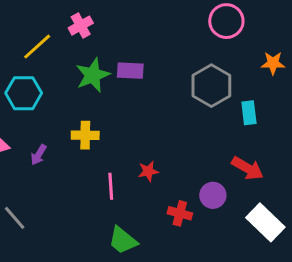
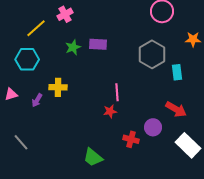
green star: (93, 75) -> (73, 47), size x0.7
yellow cross: (85, 135) -> (58, 87), moved
pink line: (111, 186) -> (117, 92), moved

